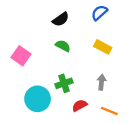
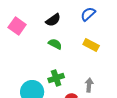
pink square: (21, 56) -> (17, 26), moved
gray arrow: (102, 82) -> (89, 85), moved

